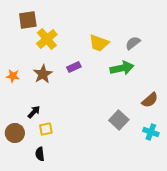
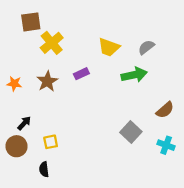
black arrow: (34, 112) -> (24, 123), moved

